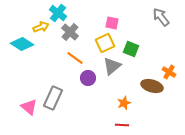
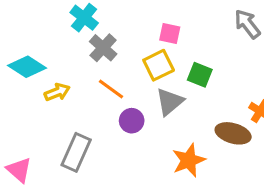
yellow arrow: (41, 27) -> (57, 92), moved
orange star: (124, 103) -> (189, 160), size x1.5
pink triangle: (29, 107) -> (19, 170), moved

